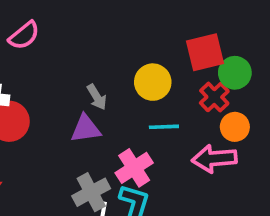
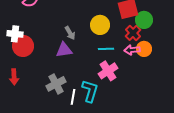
pink arrow: (214, 159) -> (132, 50), moved, size x0.7
pink cross: (134, 168) -> (108, 71), moved
gray cross: (91, 192) -> (56, 84), moved

